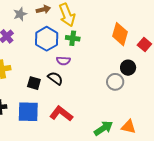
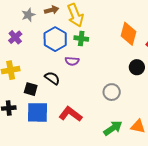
black semicircle: (55, 78) -> (52, 78), moved
gray circle: (115, 82) -> (112, 92), moved
black square: (34, 83) -> (31, 89), moved

